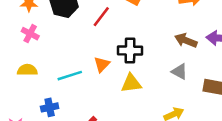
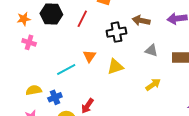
brown arrow: (186, 40) -> (141, 21), moved
black cross: (130, 51) -> (116, 32), moved
yellow semicircle: (27, 70) -> (34, 90), moved

